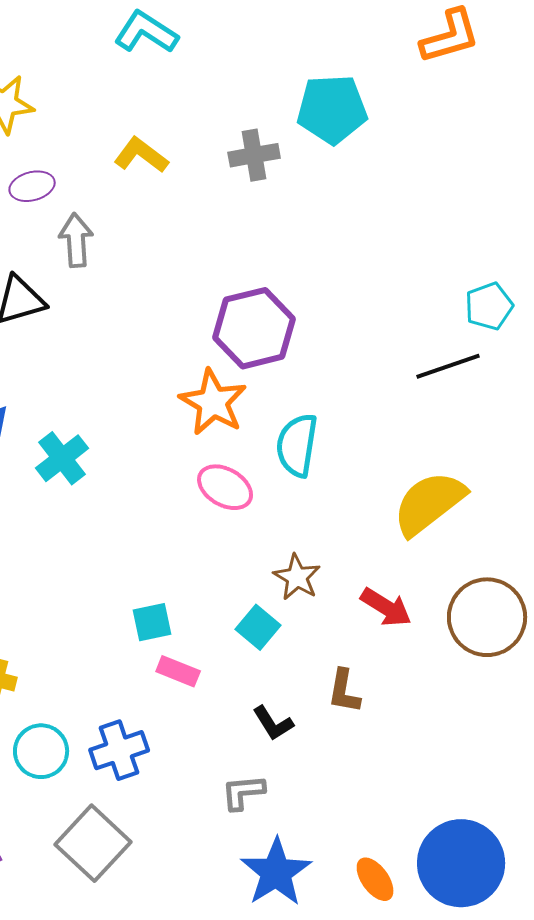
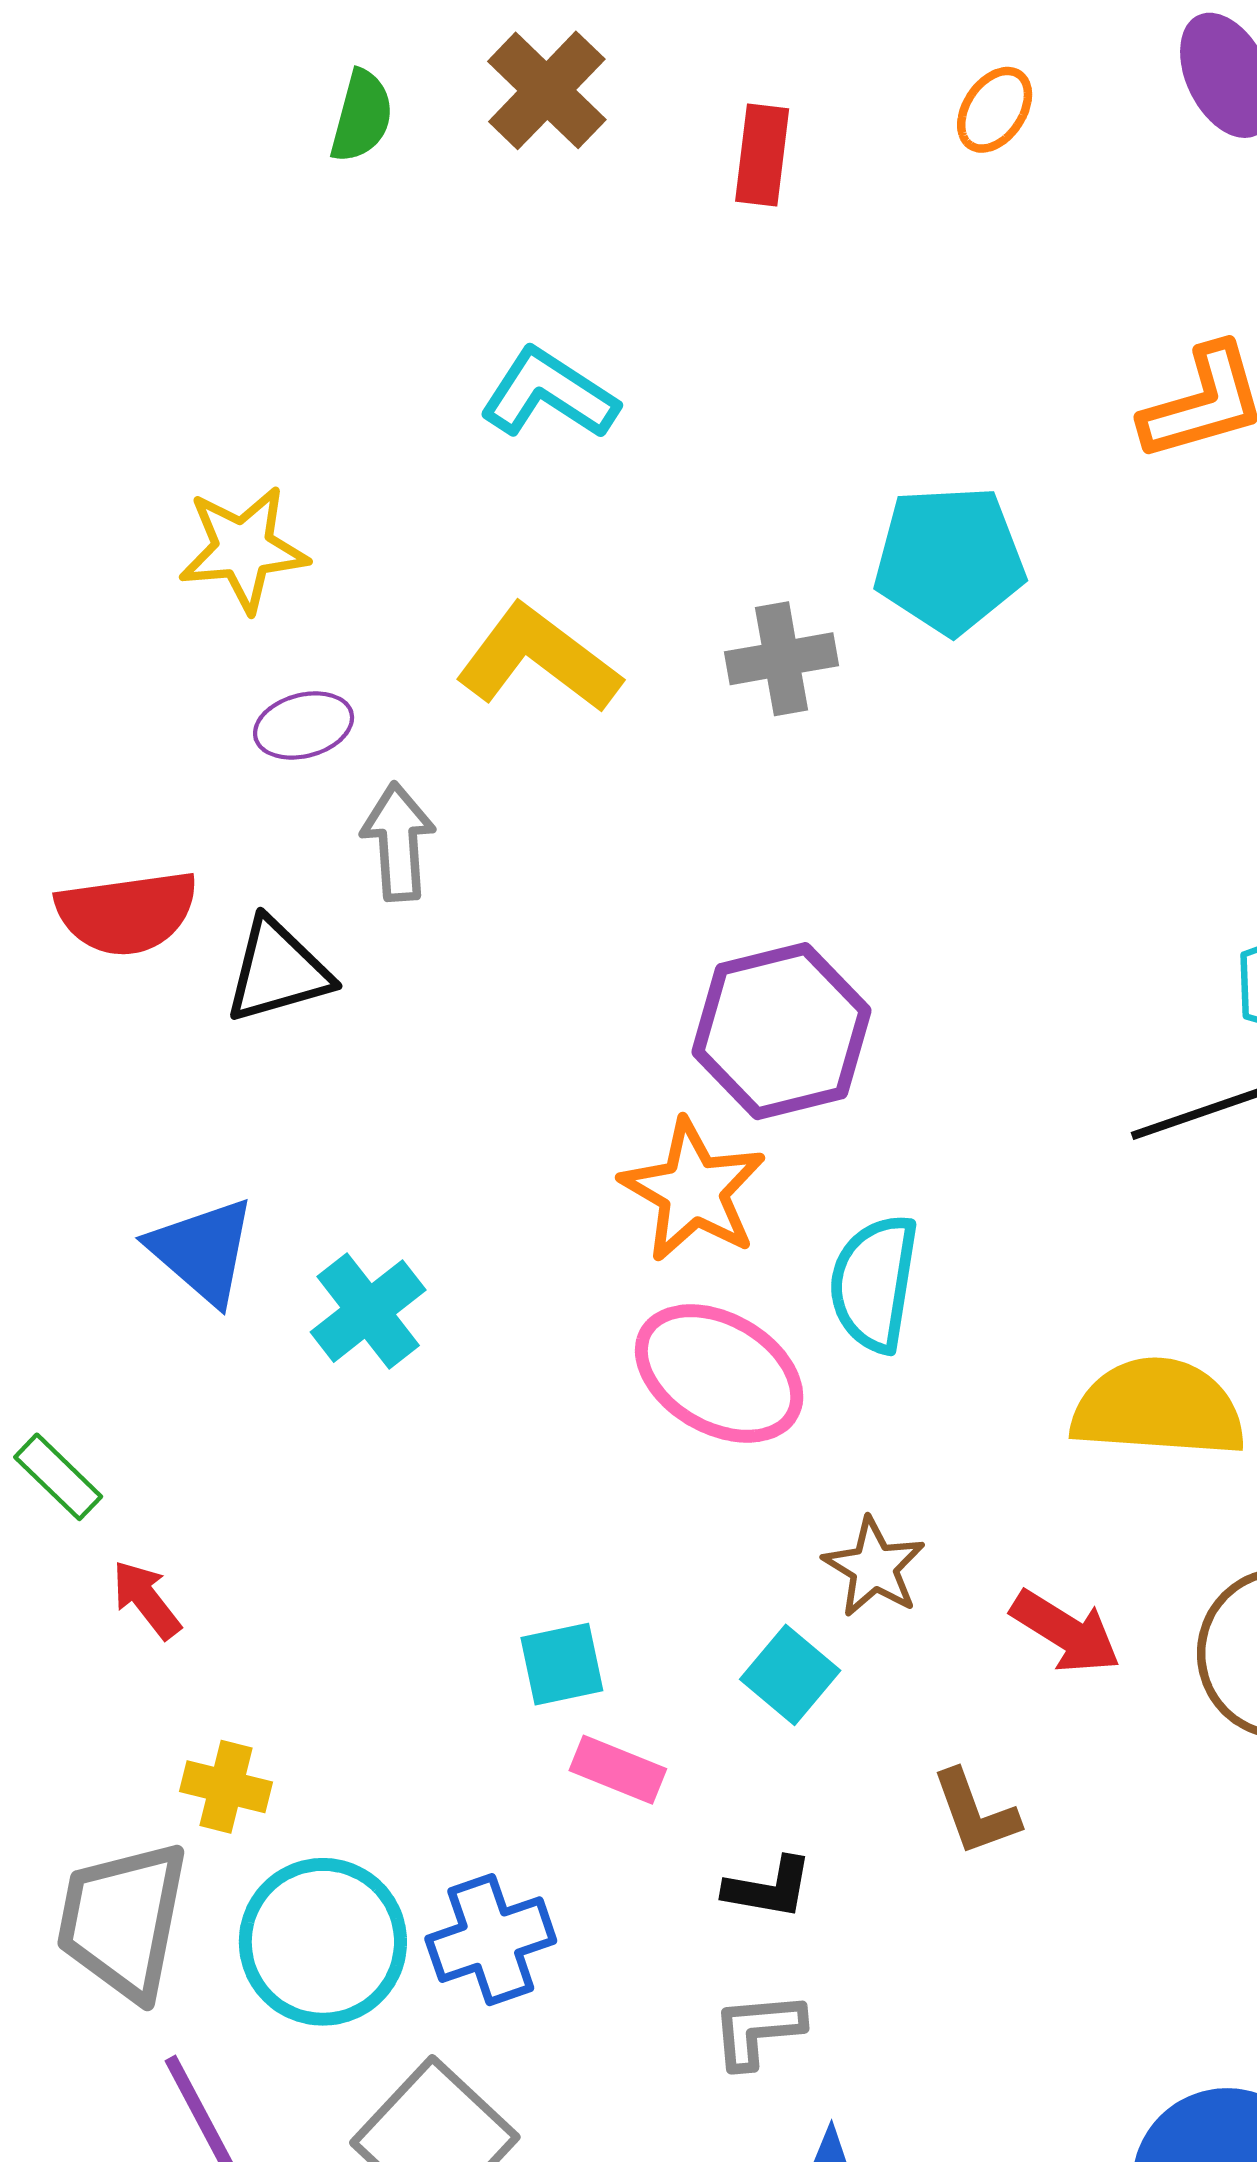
yellow L-shape: (141, 155) -> (538, 659), size x1.4
pink ellipse: (225, 487) -> (719, 1373), size x1.4
yellow semicircle: (429, 503) -> (1158, 1408), turned 42
brown L-shape: (344, 691) -> (975, 1813), turned -30
black L-shape: (273, 723) -> (769, 1888), moved, turned -48
cyan circle: (41, 751) -> (323, 1942), size x1.4

